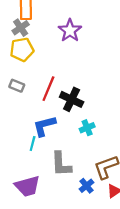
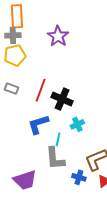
gray cross: (21, 28) -> (13, 35), turned 35
cyan line: (33, 144) -> (58, 139), moved
blue cross: (87, 186) -> (79, 177), turned -32

